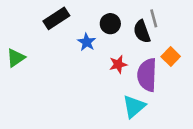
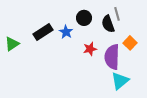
black rectangle: (56, 18) -> (43, 32), moved
cyan triangle: (134, 106) -> (120, 81), moved

